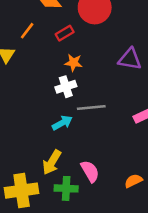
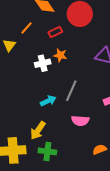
white cross: (66, 87) -> (43, 63), moved
gray line: (91, 107) -> (71, 91), turned -65
pink semicircle: (90, 171) -> (80, 121), moved, turned 120

